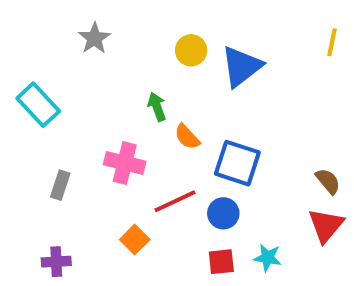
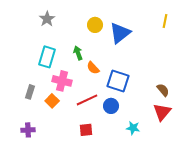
cyan rectangle: (38, 105) -> (47, 57), moved, turned 60
orange square: (135, 240) -> (52, 101), moved
red square: (221, 262) -> (86, 130), moved

